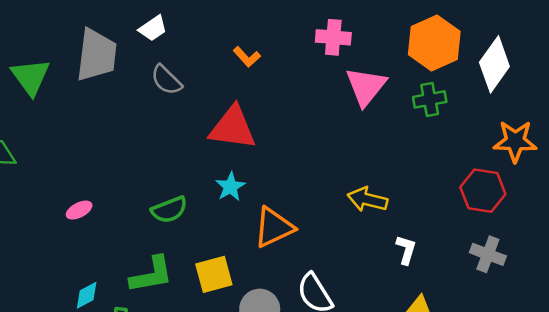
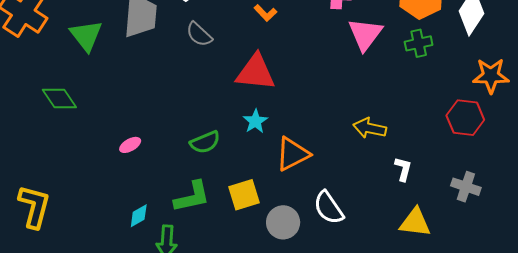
gray cross: (488, 254) -> (466, 187), moved

